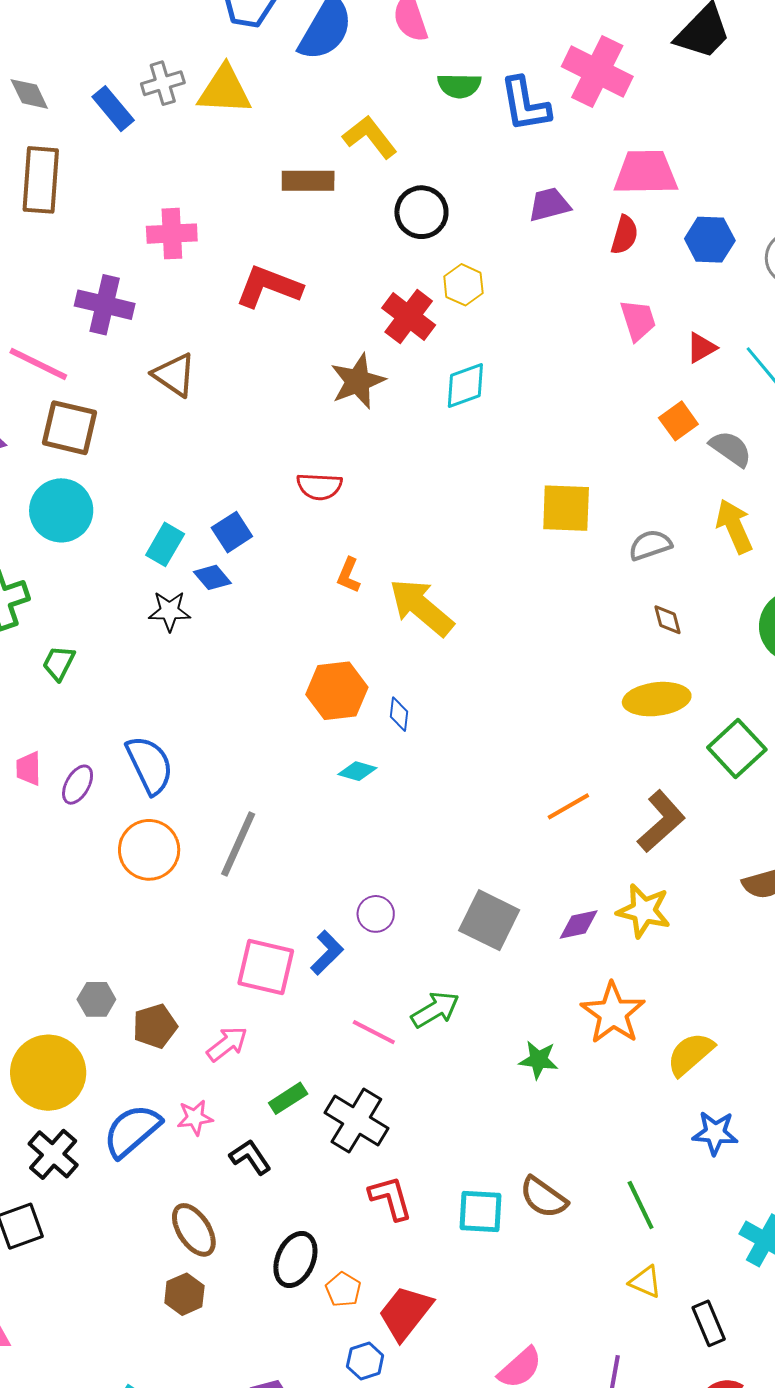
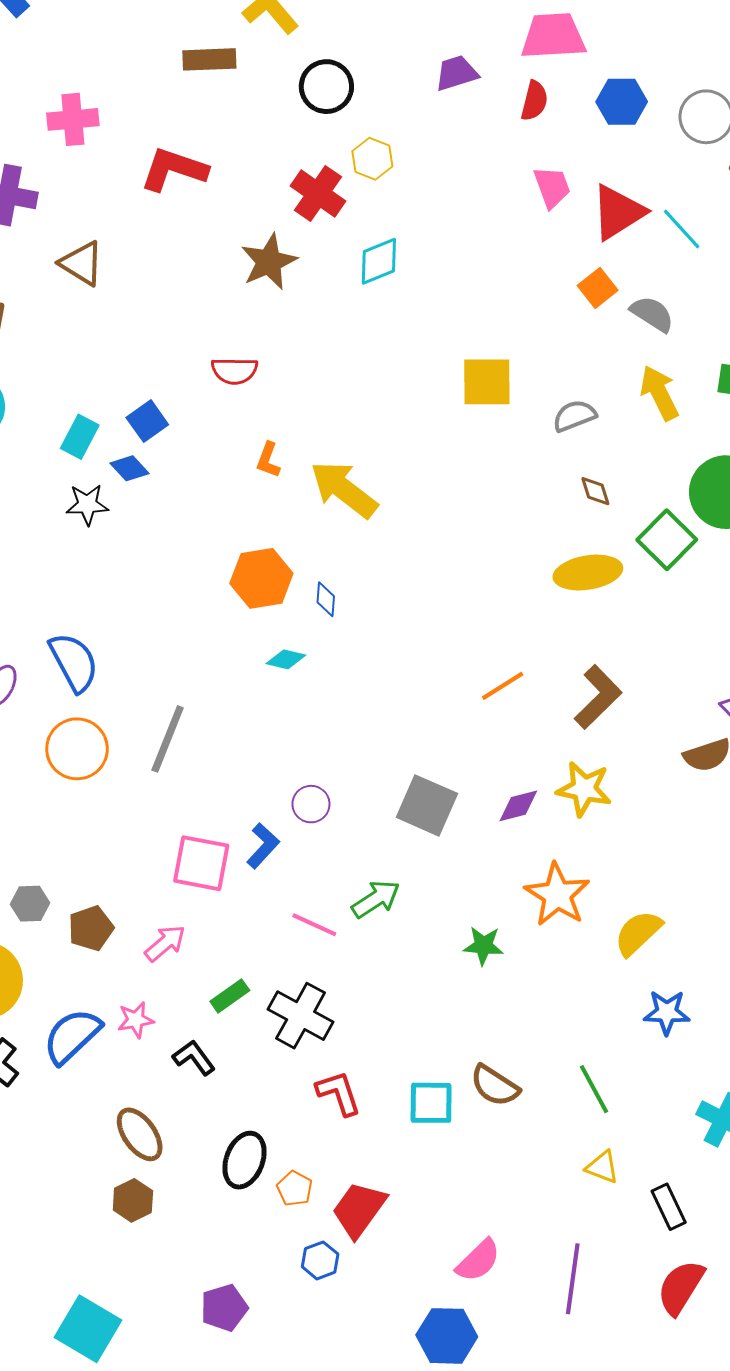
red triangle: (701, 348) -> (618, 212), size x1.8
green square: (737, 749) -> (667, 540), moved

